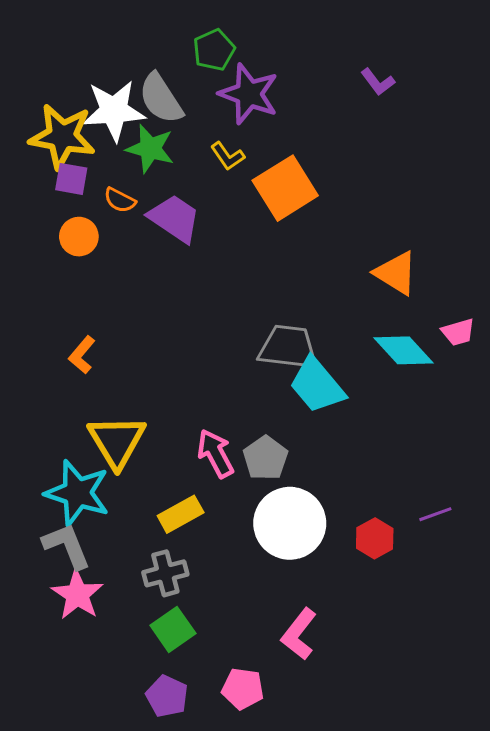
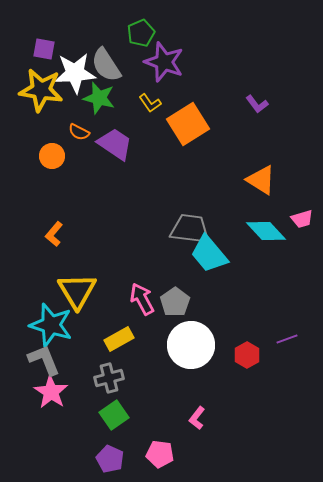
purple L-shape: (378, 82) -> (257, 104), moved
purple square: (71, 179) -> (44, 49), moved
pink L-shape: (299, 634) -> (197, 418), size x0.7

